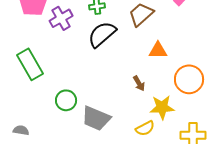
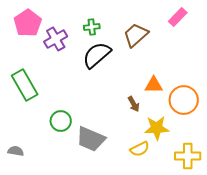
orange triangle: (158, 50) -> (154, 85), moved

